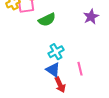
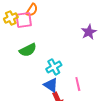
green semicircle: (47, 20) -> (28, 50), moved

